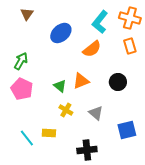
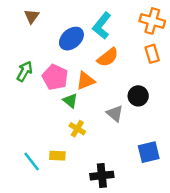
cyan L-shape: (100, 22) -> (102, 26), moved
orange triangle: (81, 81) -> (85, 81), moved
pink pentagon: (22, 89) -> (55, 77), moved
gray triangle: (96, 113) -> (115, 113), moved

